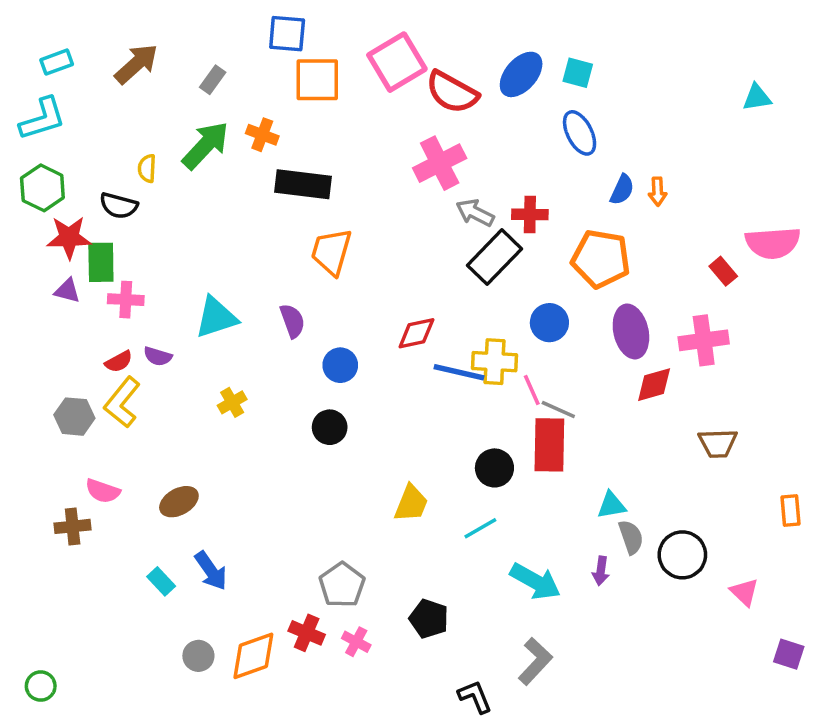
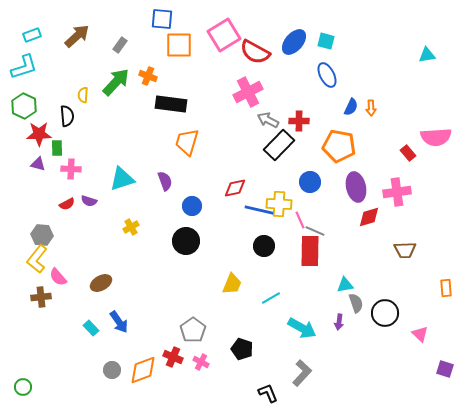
black semicircle: (119, 206) -> (67, 116), turned -110
green rectangle: (101, 262) -> (57, 148), size x0.7
yellow L-shape: (122, 402) -> (37, 259), moved
black circle: (330, 427) -> (186, 241), size x1.4
black circle: (494, 468) -> (264, 246), moved
pink semicircle: (103, 491) -> (58, 277), turned 30

